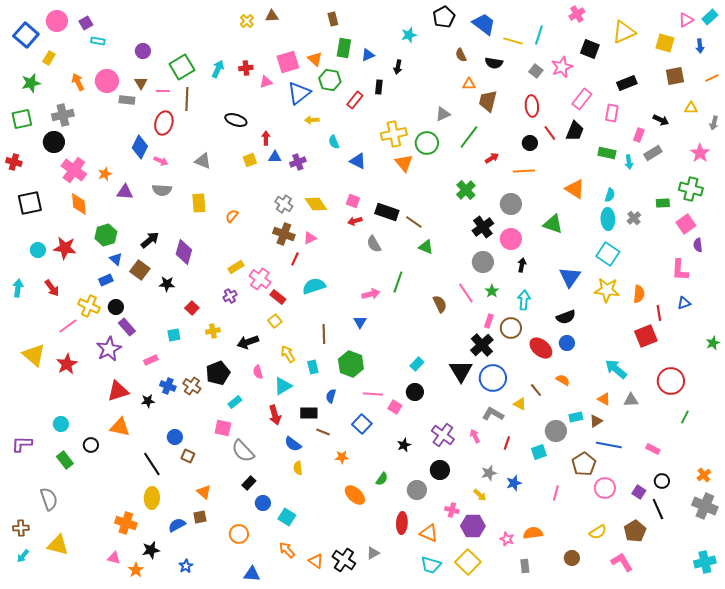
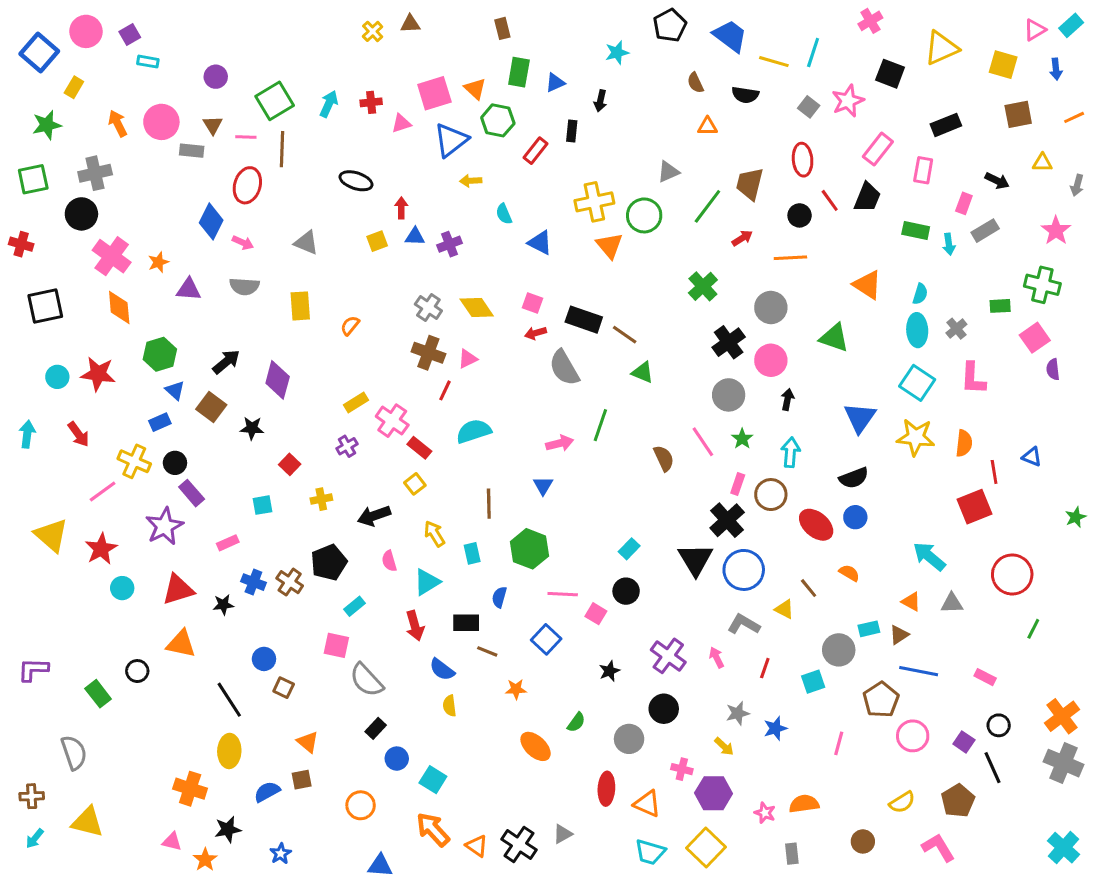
brown trapezoid: (488, 101) -> (750, 184), moved
gray semicircle: (374, 244) -> (564, 368), size x1.4
pink L-shape: (680, 270) -> (973, 378), moved
blue triangle: (684, 303) -> (1032, 457), turned 40
cyan circle: (61, 424) -> (122, 588), moved
orange cross: (704, 475) -> (1062, 716), size x1.6
orange arrow: (287, 550) -> (433, 829), size x1.4
cyan cross: (705, 562) -> (1063, 848), turned -35

